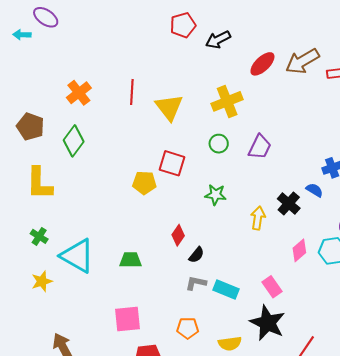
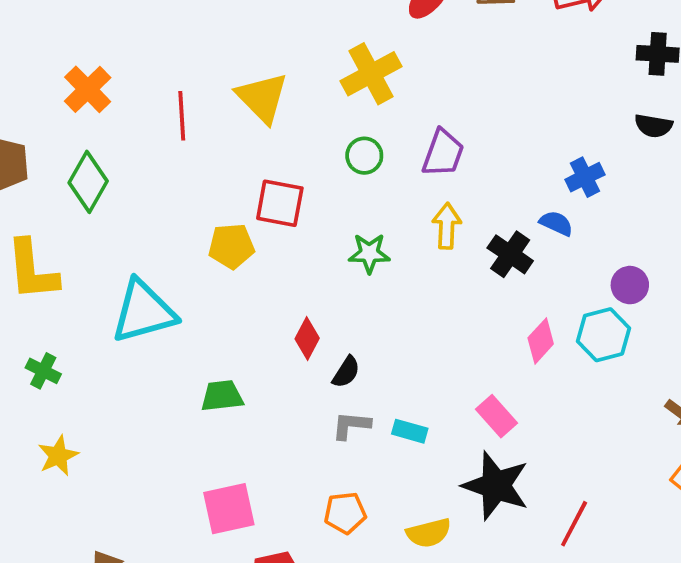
red line: (132, 92) -> (182, 116), moved
yellow arrow: (258, 218) -> (447, 226), moved
cyan triangle: (77, 256) -> (144, 312), moved, turned -39
cyan rectangle: (226, 289) -> (410, 431), size x0.7

